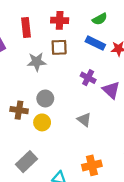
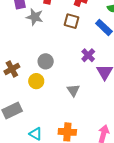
gray star: (37, 62) -> (35, 17), moved
brown cross: (19, 110) -> (12, 69), moved, turned 35

